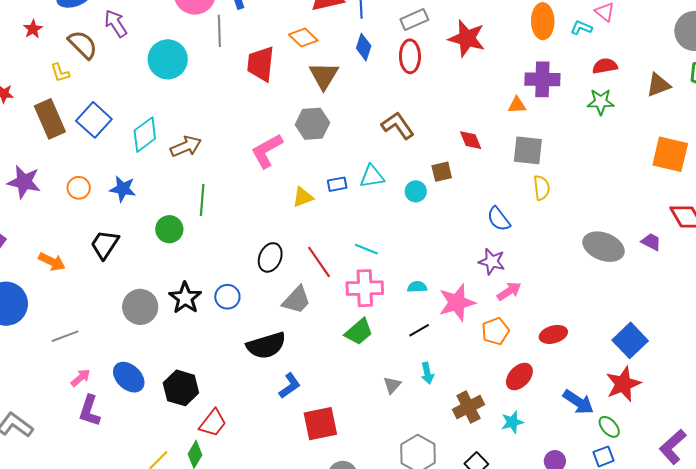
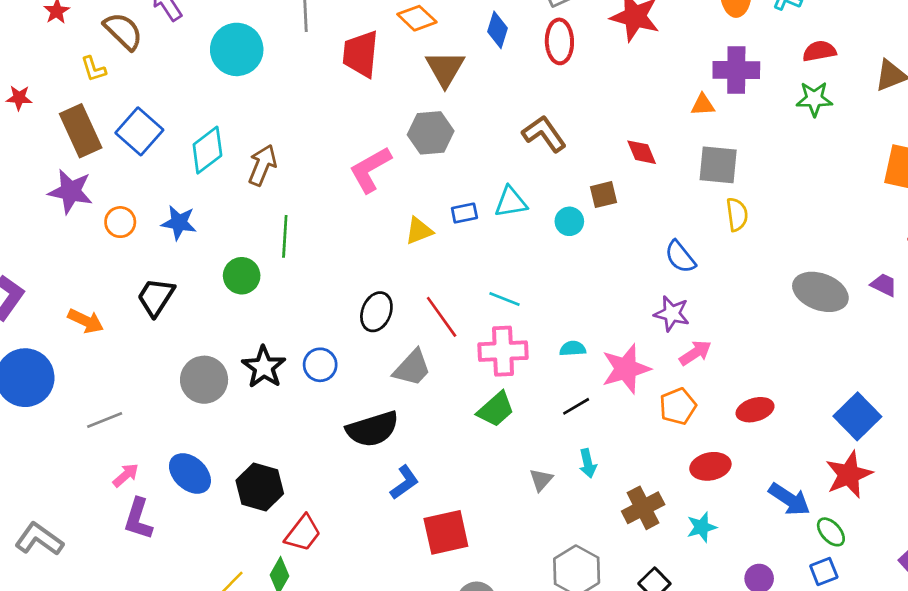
brown arrow: (186, 146) -> (262, 165), turned -44
purple star: (24, 182) -> (70, 191), moved
red ellipse: (519, 377) -> (710, 466), turned 36

